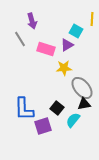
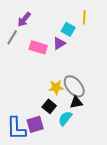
purple arrow: (32, 21) -> (24, 19), turned 56
gray line: (20, 39) -> (12, 37), turned 63
yellow star: (64, 68) -> (56, 87), moved
blue L-shape: (24, 109) -> (16, 128), moved

